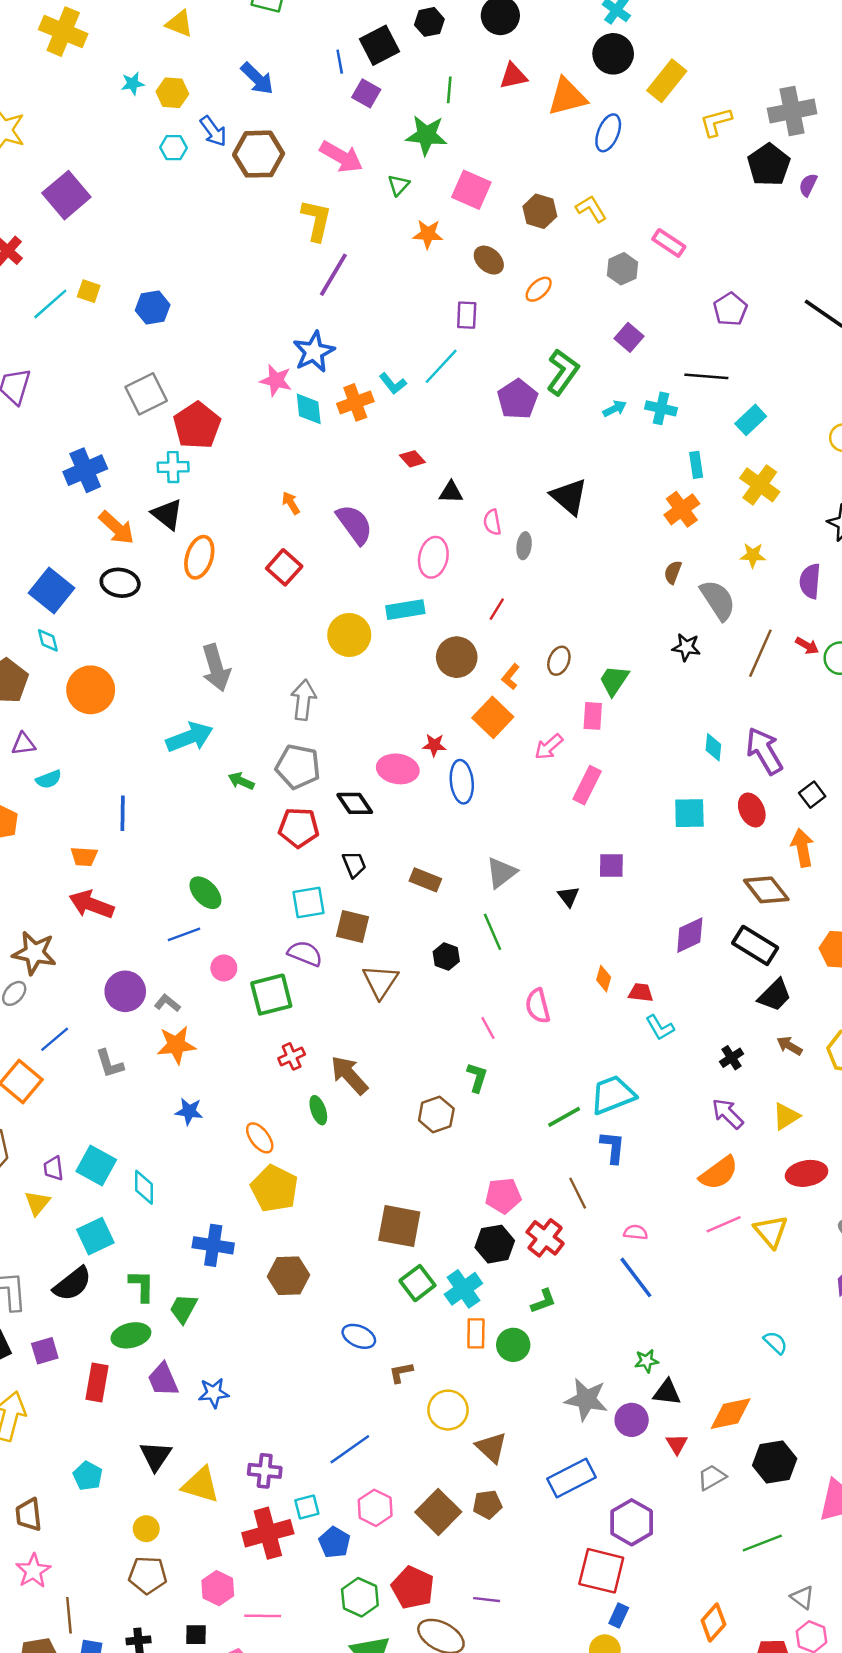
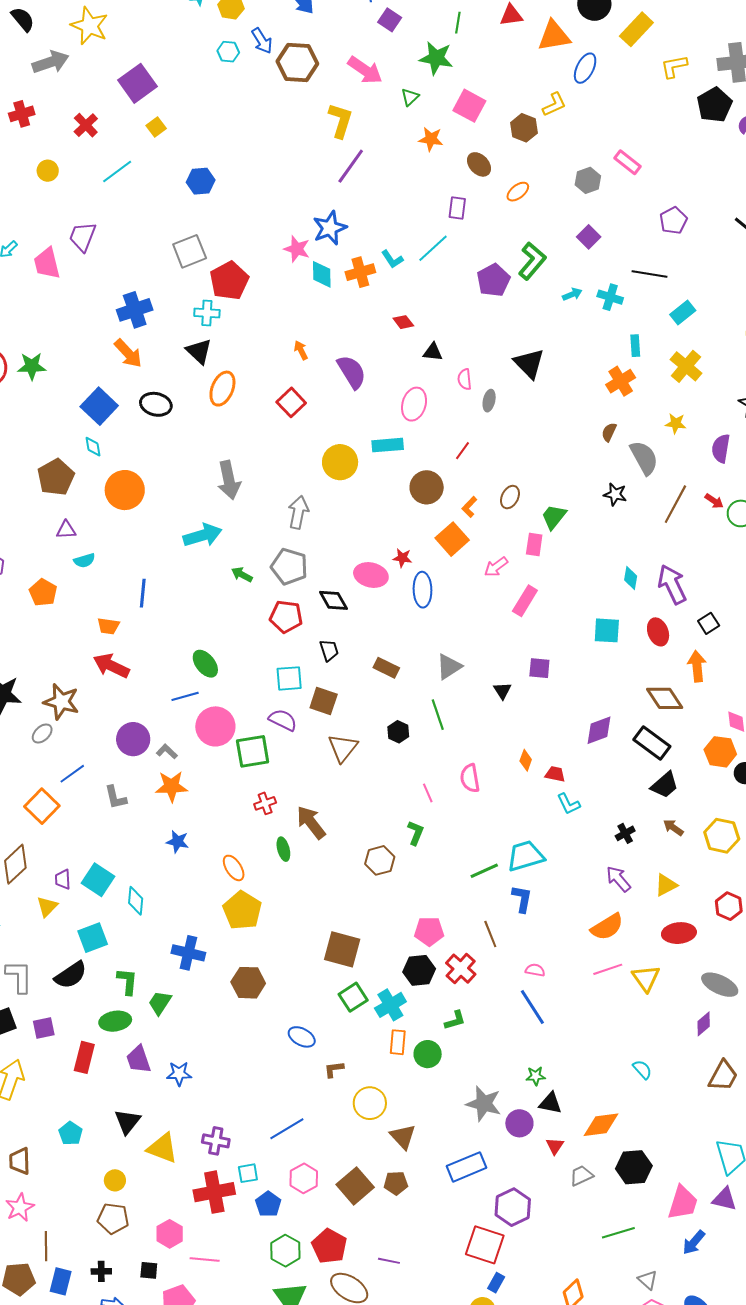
yellow L-shape: (591, 209) -> (554, 104), moved, turned 92
yellow square: (89, 291) -> (156, 127), moved, turned 30
orange arrow: (117, 528) -> (128, 353), moved
pink circle: (224, 968) -> (215, 726), size x1.8

